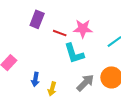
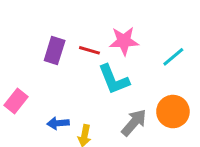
purple rectangle: (37, 19) -> (55, 50), moved
blue arrow: (35, 79) -> (58, 123), turned 80

